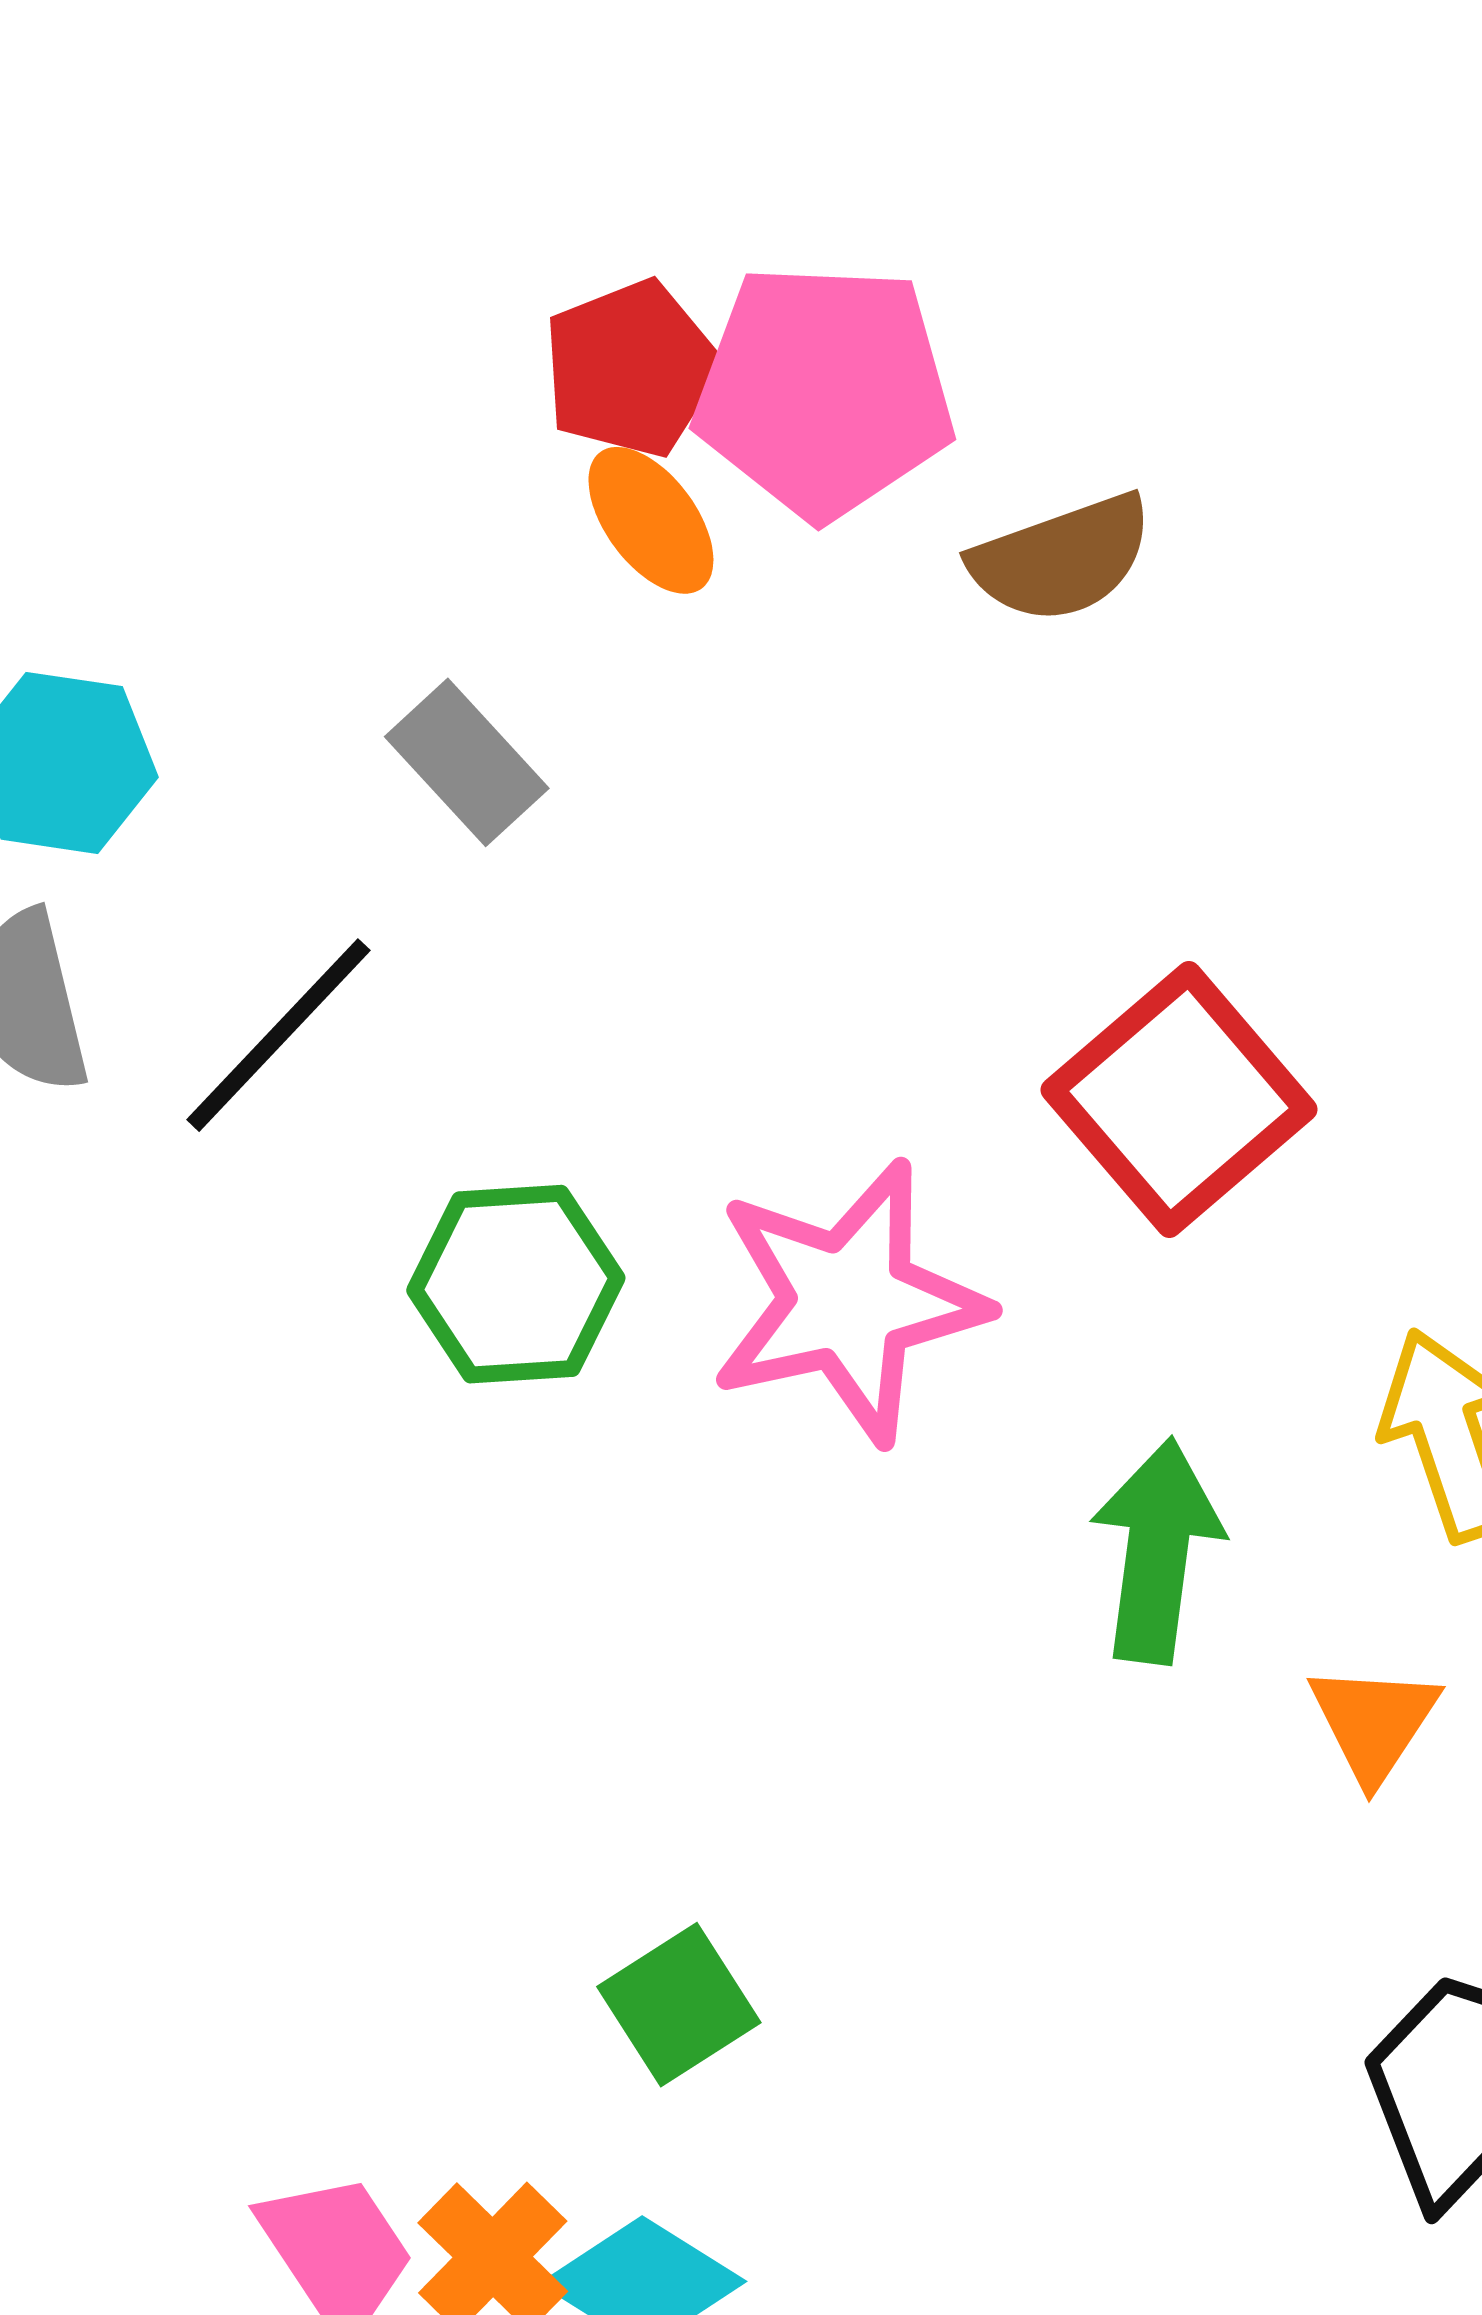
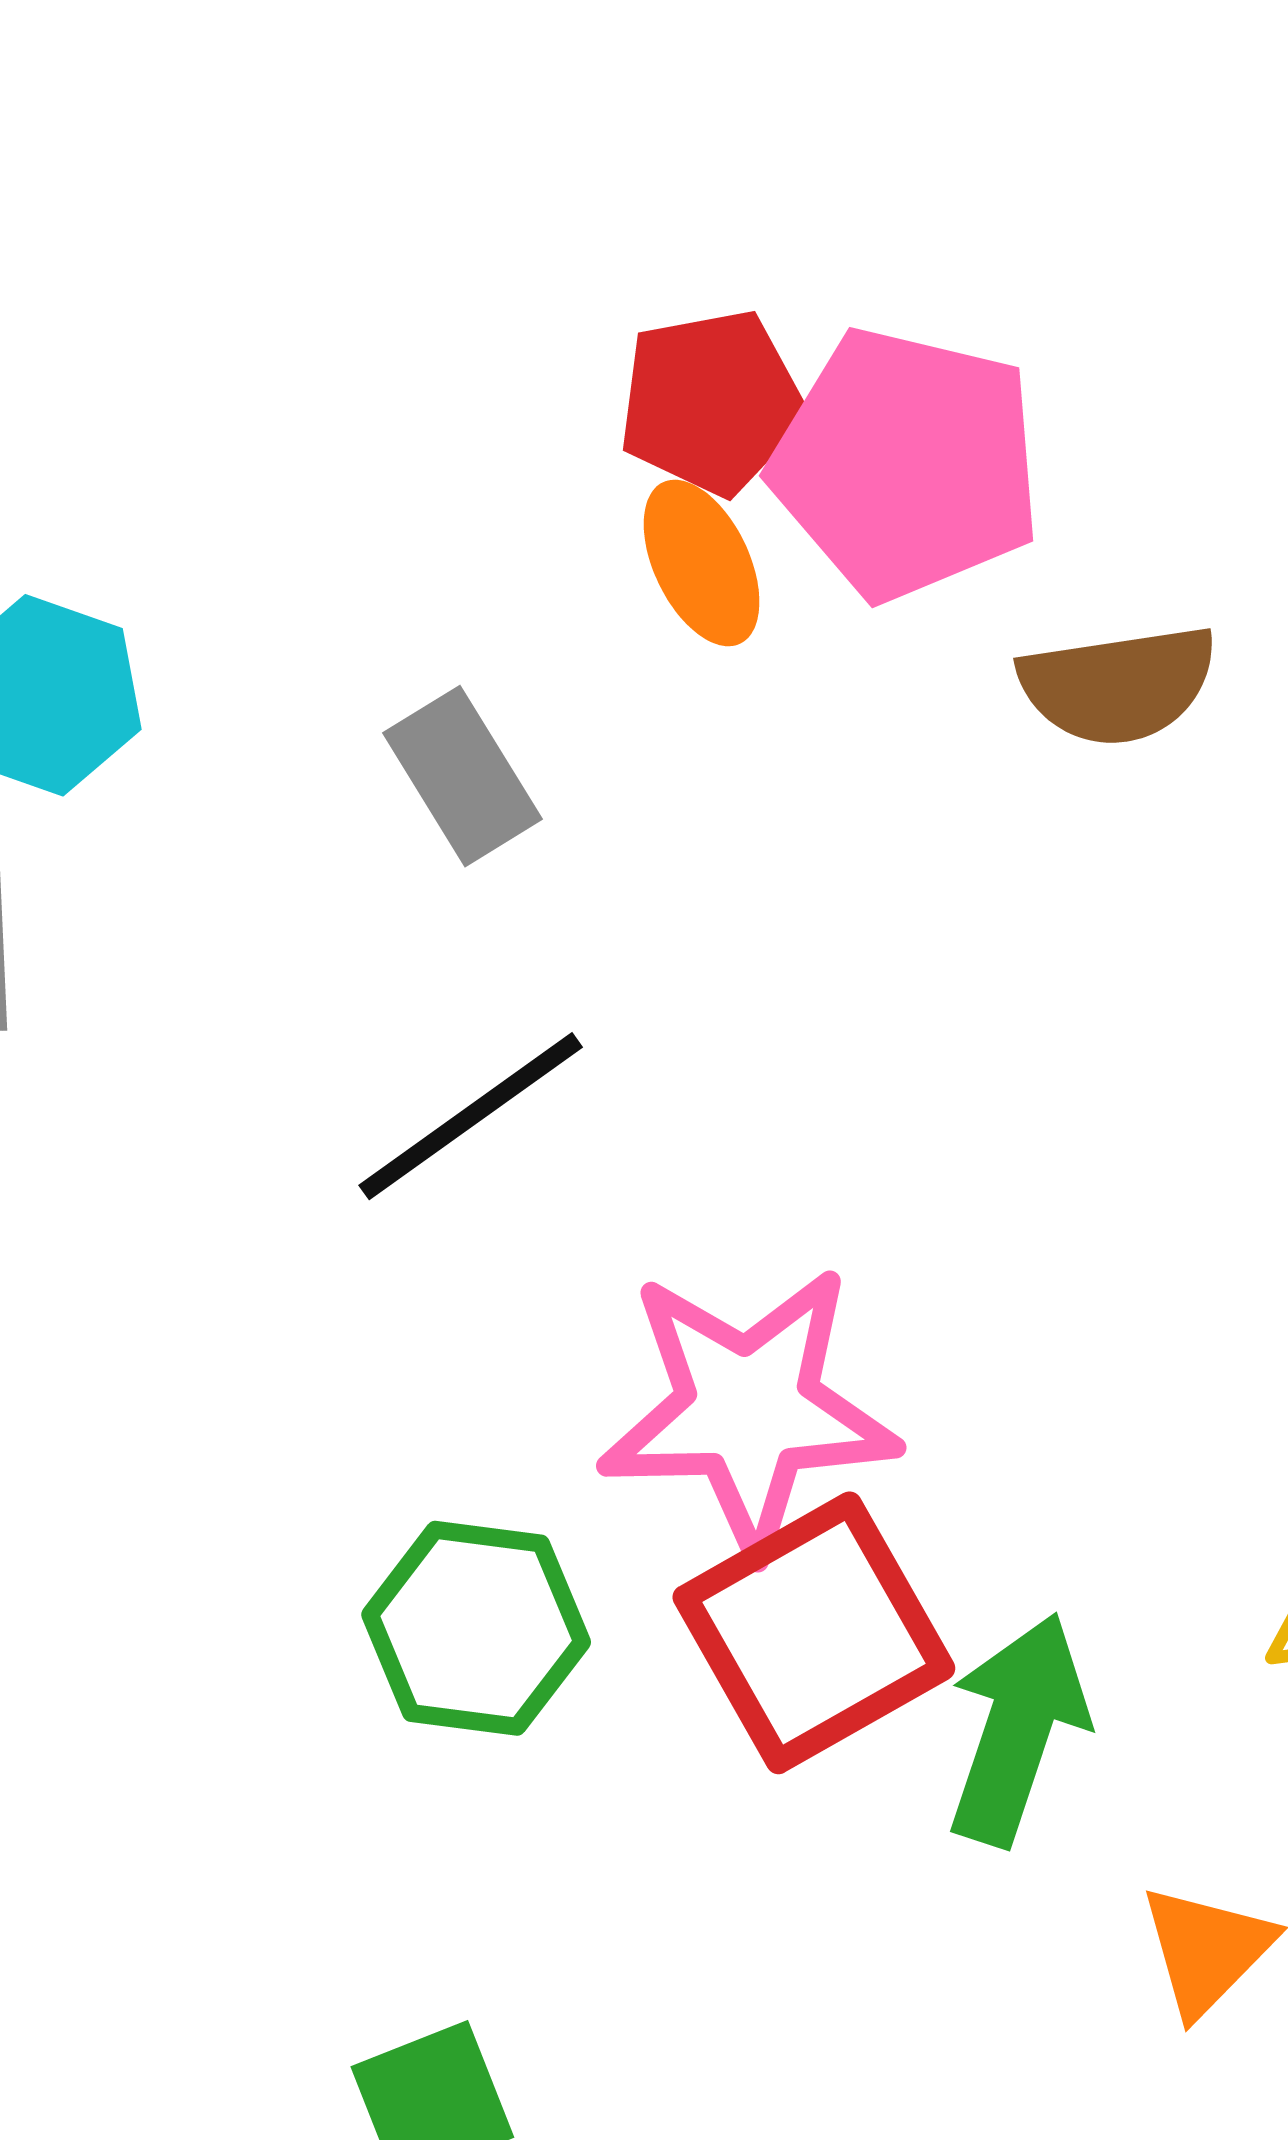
black line: (278, 1035) -> (471, 1116), moved
red square: (1179, 1100) -> (814, 1633), moved
green hexagon: (516, 1284) -> (476, 1628), moved

